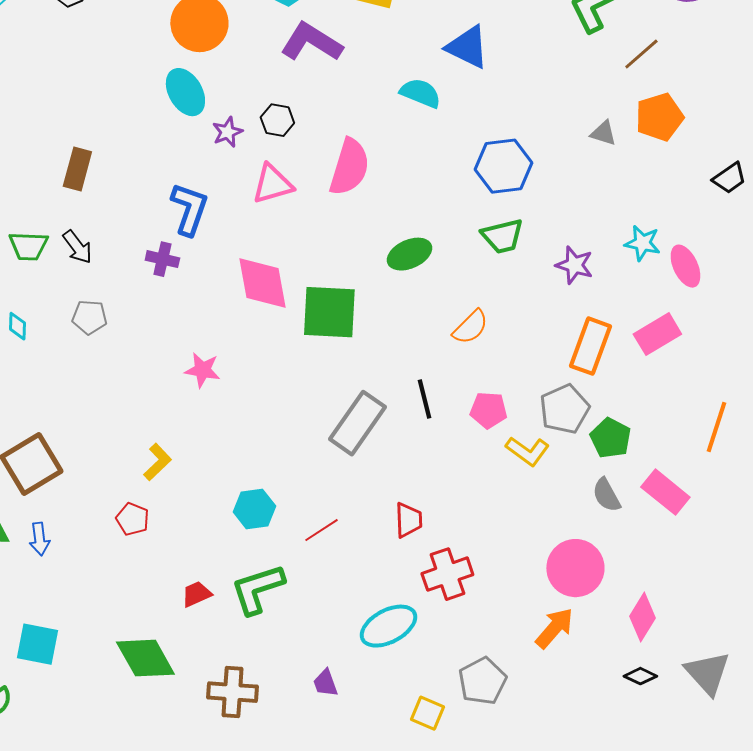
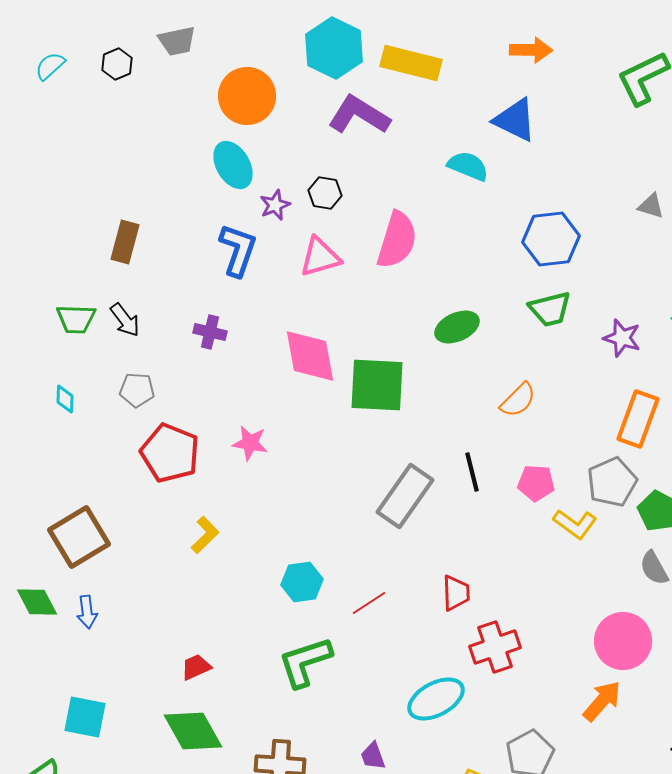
blue L-shape: (189, 209) -> (238, 250), moved
red pentagon: (132, 519) -> (170, 453), moved, size x1.8
red trapezoid: (196, 594) -> (196, 667), moved

